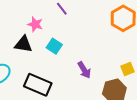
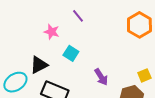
black triangle: (23, 44) -> (39, 65), moved, turned -36

